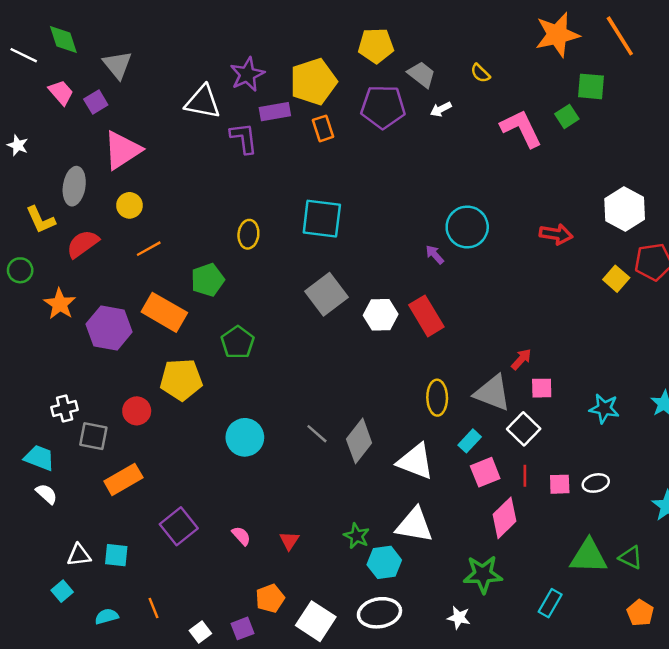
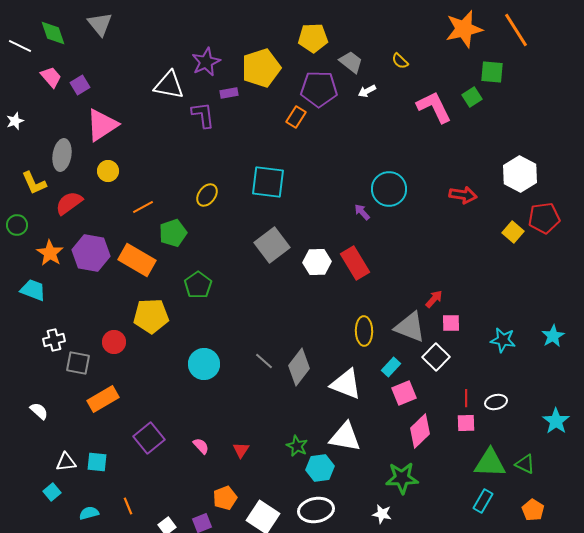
gray triangle: (117, 65) -> (100, 24), moved
purple rectangle: (275, 112) -> (229, 93), size x0.7
orange rectangle: (323, 128) -> (296, 117), moved, turned 50
white star: (18, 145) -> (15, 121), turned 30
yellow ellipse: (248, 234) -> (207, 195), turned 30
orange line: (149, 249) -> (143, 207), moved
purple hexagon: (109, 328) -> (91, 253), moved
cyan trapezoid: (39, 458) -> (33, 290), moved
red line: (525, 476) -> (466, 398), moved
pink square: (560, 484) -> (466, 423), moved
cyan rectangle: (550, 603) -> (483, 501), moved

